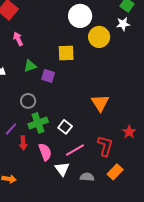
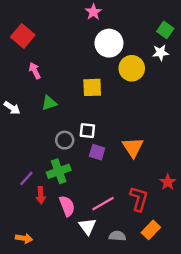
purple square: (48, 76) -> (97, 152), moved
gray circle: (28, 101) -> (65, 140), moved
white square: (65, 127) -> (87, 131), moved, turned -32

